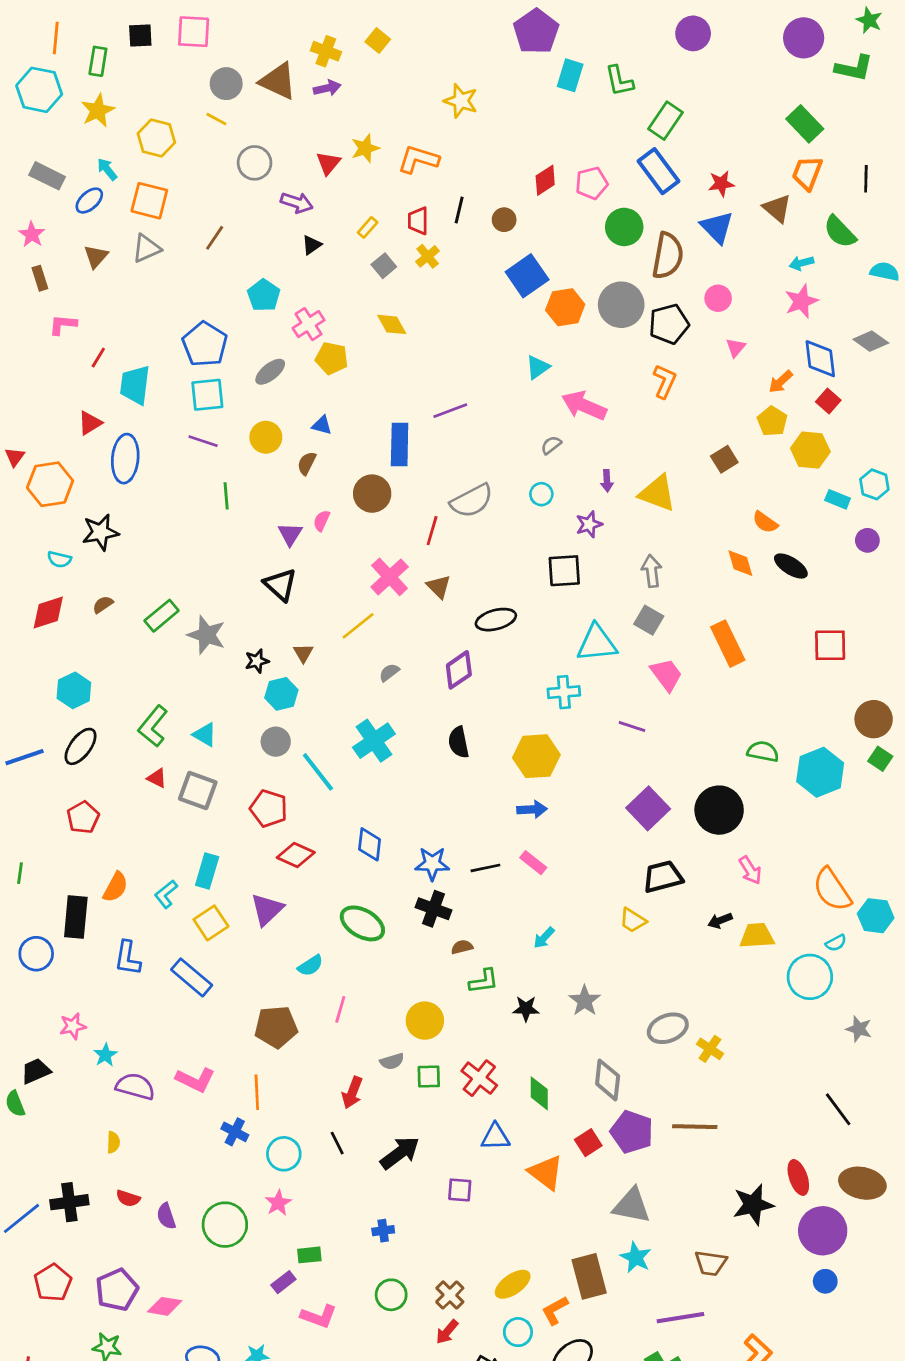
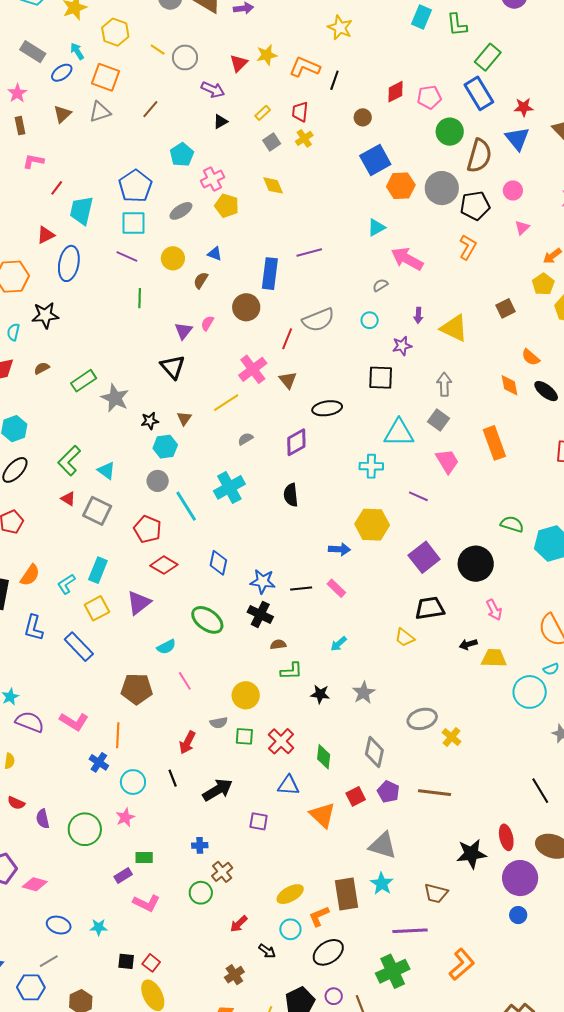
yellow line: (216, 119) -> (158, 50), moved
black line: (459, 210) -> (334, 80), moved
cyan semicircle: (59, 559) -> (13, 332), turned 84
yellow hexagon: (536, 756) -> (372, 525), moved
pink line: (340, 1009) -> (185, 681), turned -54
purple pentagon: (632, 1132) -> (388, 792), size x0.7
brown cross: (450, 1295) -> (222, 872), moved

